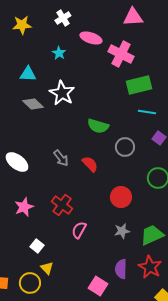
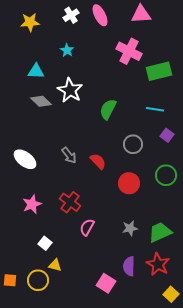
pink ellipse: (91, 38) -> (100, 15), moved, turned 45
green rectangle: (139, 85) -> (159, 71), moved
green semicircle: (98, 126) -> (108, 109), moved, turned 100
red circle: (121, 197) -> (129, 183), moved
yellow triangle: (47, 268) -> (55, 265), turned -32

